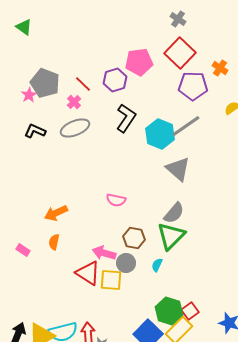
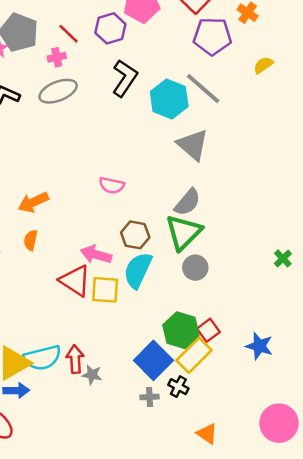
pink cross: (74, 102) -> (57, 57), turned 32
gray line: (186, 126) -> (203, 89), turned 76
gray circle: (126, 263) -> (195, 268), moved
cyan semicircle: (157, 265) -> (138, 270), moved, size x2.0

